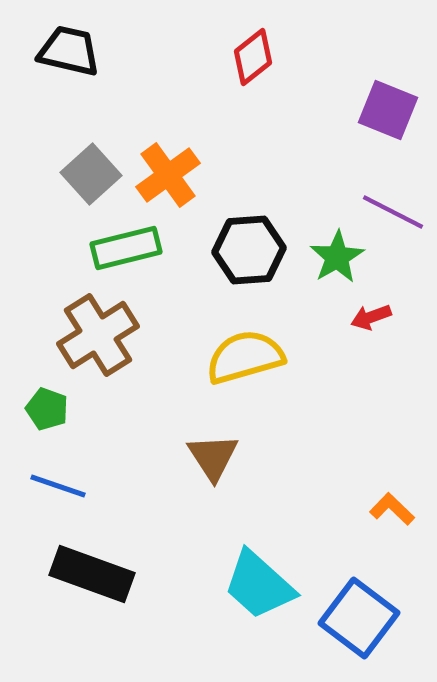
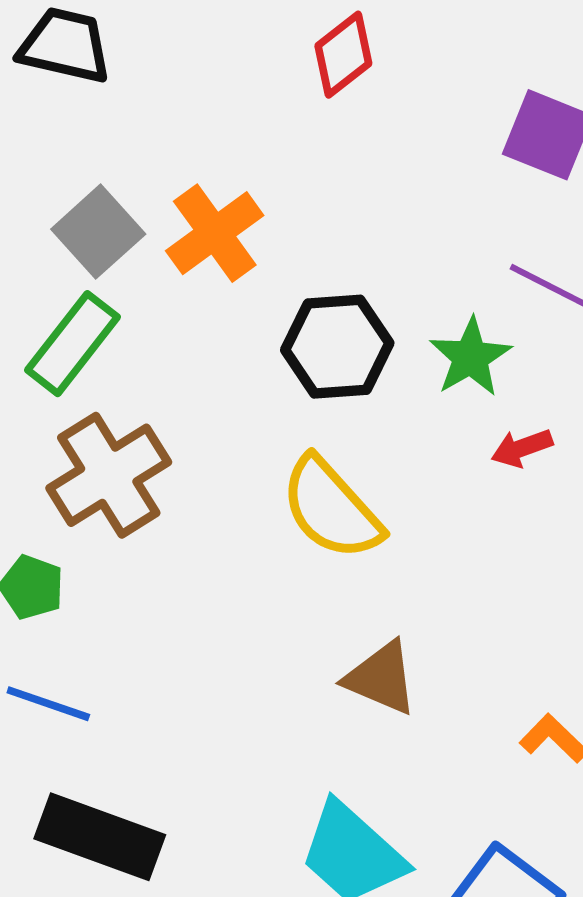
green rectangle: (126, 248) -> (72, 344), moved, turned -38
yellow semicircle: (245, 357) -> (331, 508), turned -116
brown triangle: (213, 457) -> (381, 678), moved, turned -34

